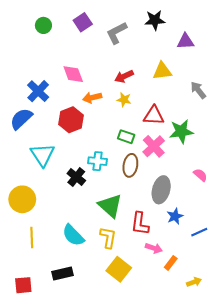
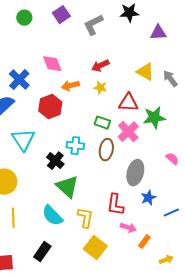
yellow triangle: (162, 71) -> (145, 72), moved, turned 36
green triangle: (110, 206) -> (67, 187), moved
black rectangle: (63, 274) -> (42, 252), turned -42

